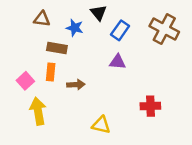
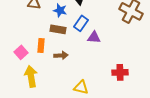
blue rectangle: (120, 30) -> (81, 23), moved
brown rectangle: (57, 48) -> (58, 29), moved

